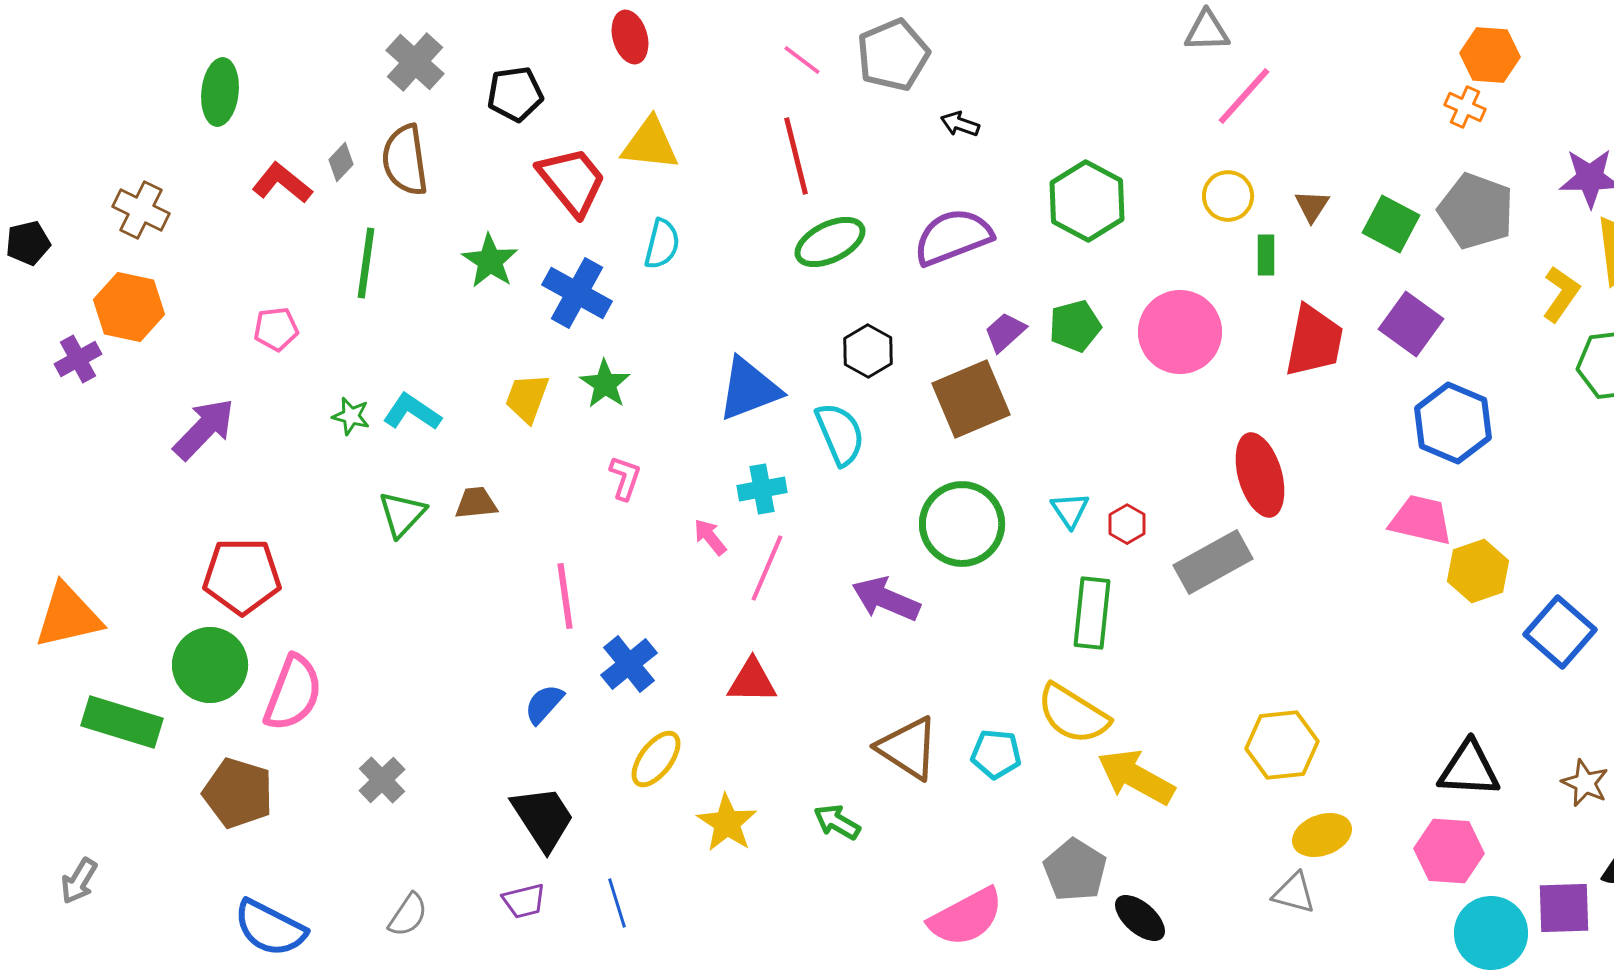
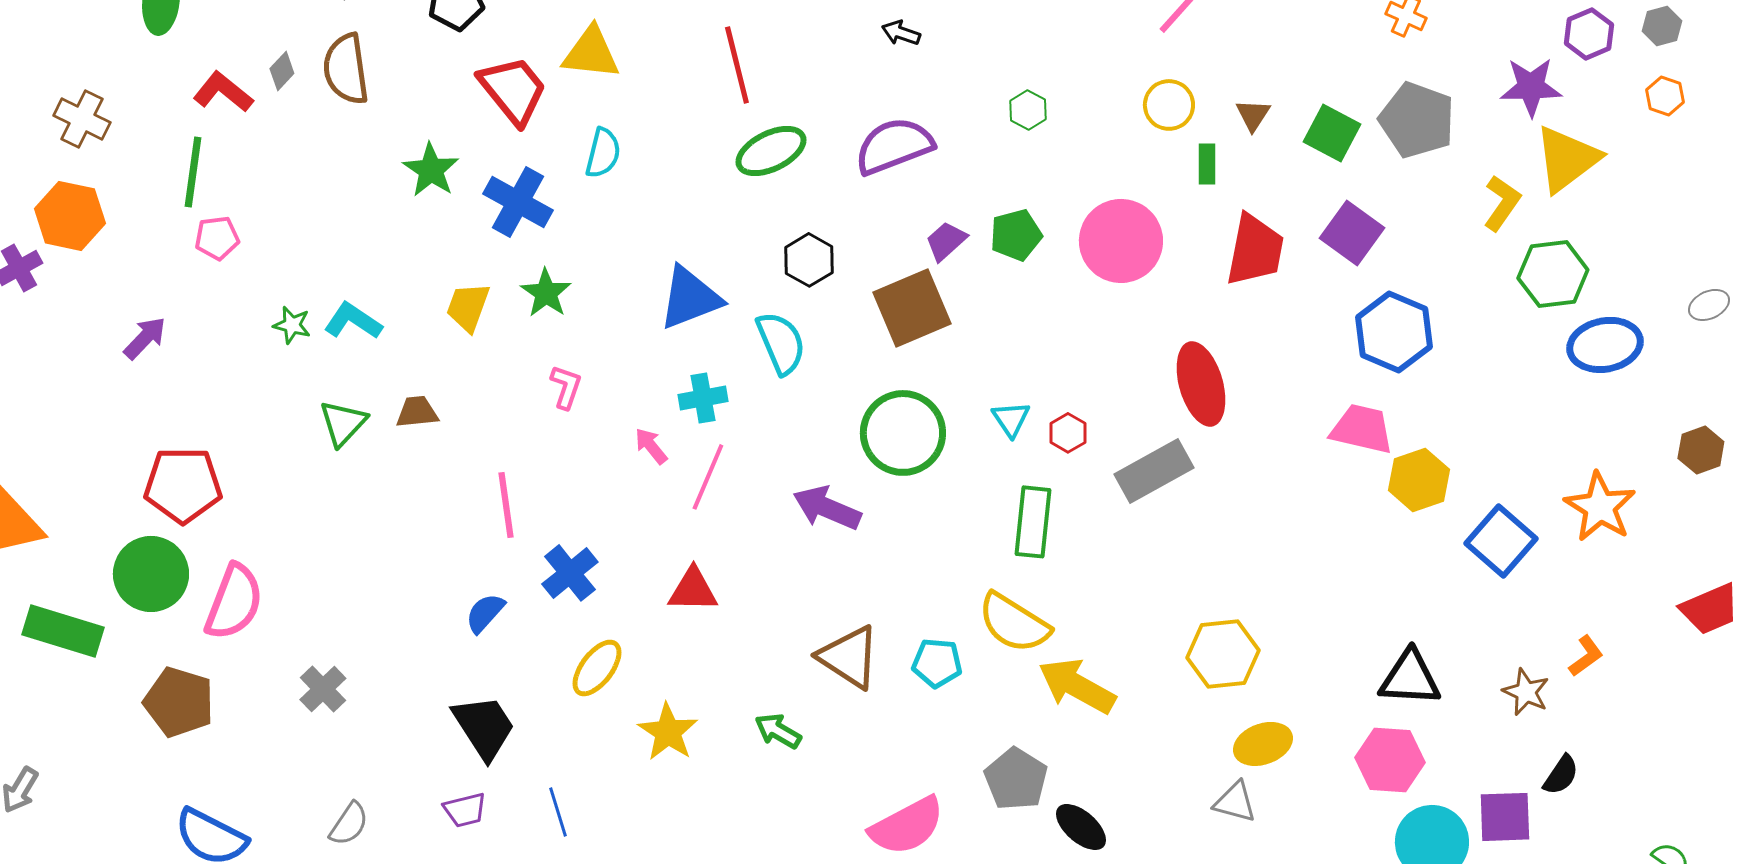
green hexagon: (1087, 201) -> (1028, 110), size x0.5
green line: (366, 263) -> (193, 172), moved
purple arrow: (204, 429) -> (145, 338), size x0.7

